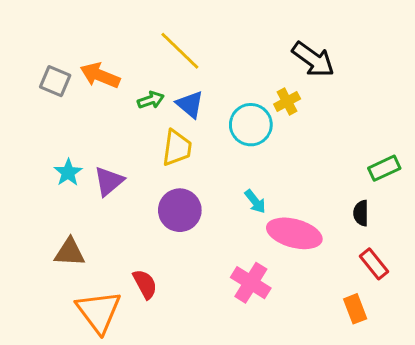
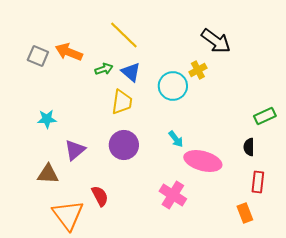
cyan star: (68, 172) -> (47, 119), turned 30
purple triangle: (109, 181) -> (75, 150), moved
red rectangle: (374, 264) -> (258, 182), turned 45

